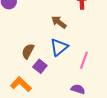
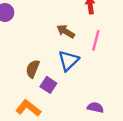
pink line: (84, 60) -> (96, 40), moved

